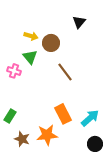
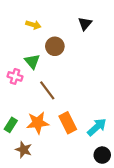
yellow arrow: (31, 36) -> (33, 25), moved
brown line: (65, 72) -> (47, 90), moved
orange star: (47, 135) -> (38, 123), moved

